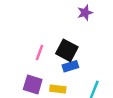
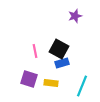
pink line: (40, 53) -> (35, 51), turned -32

